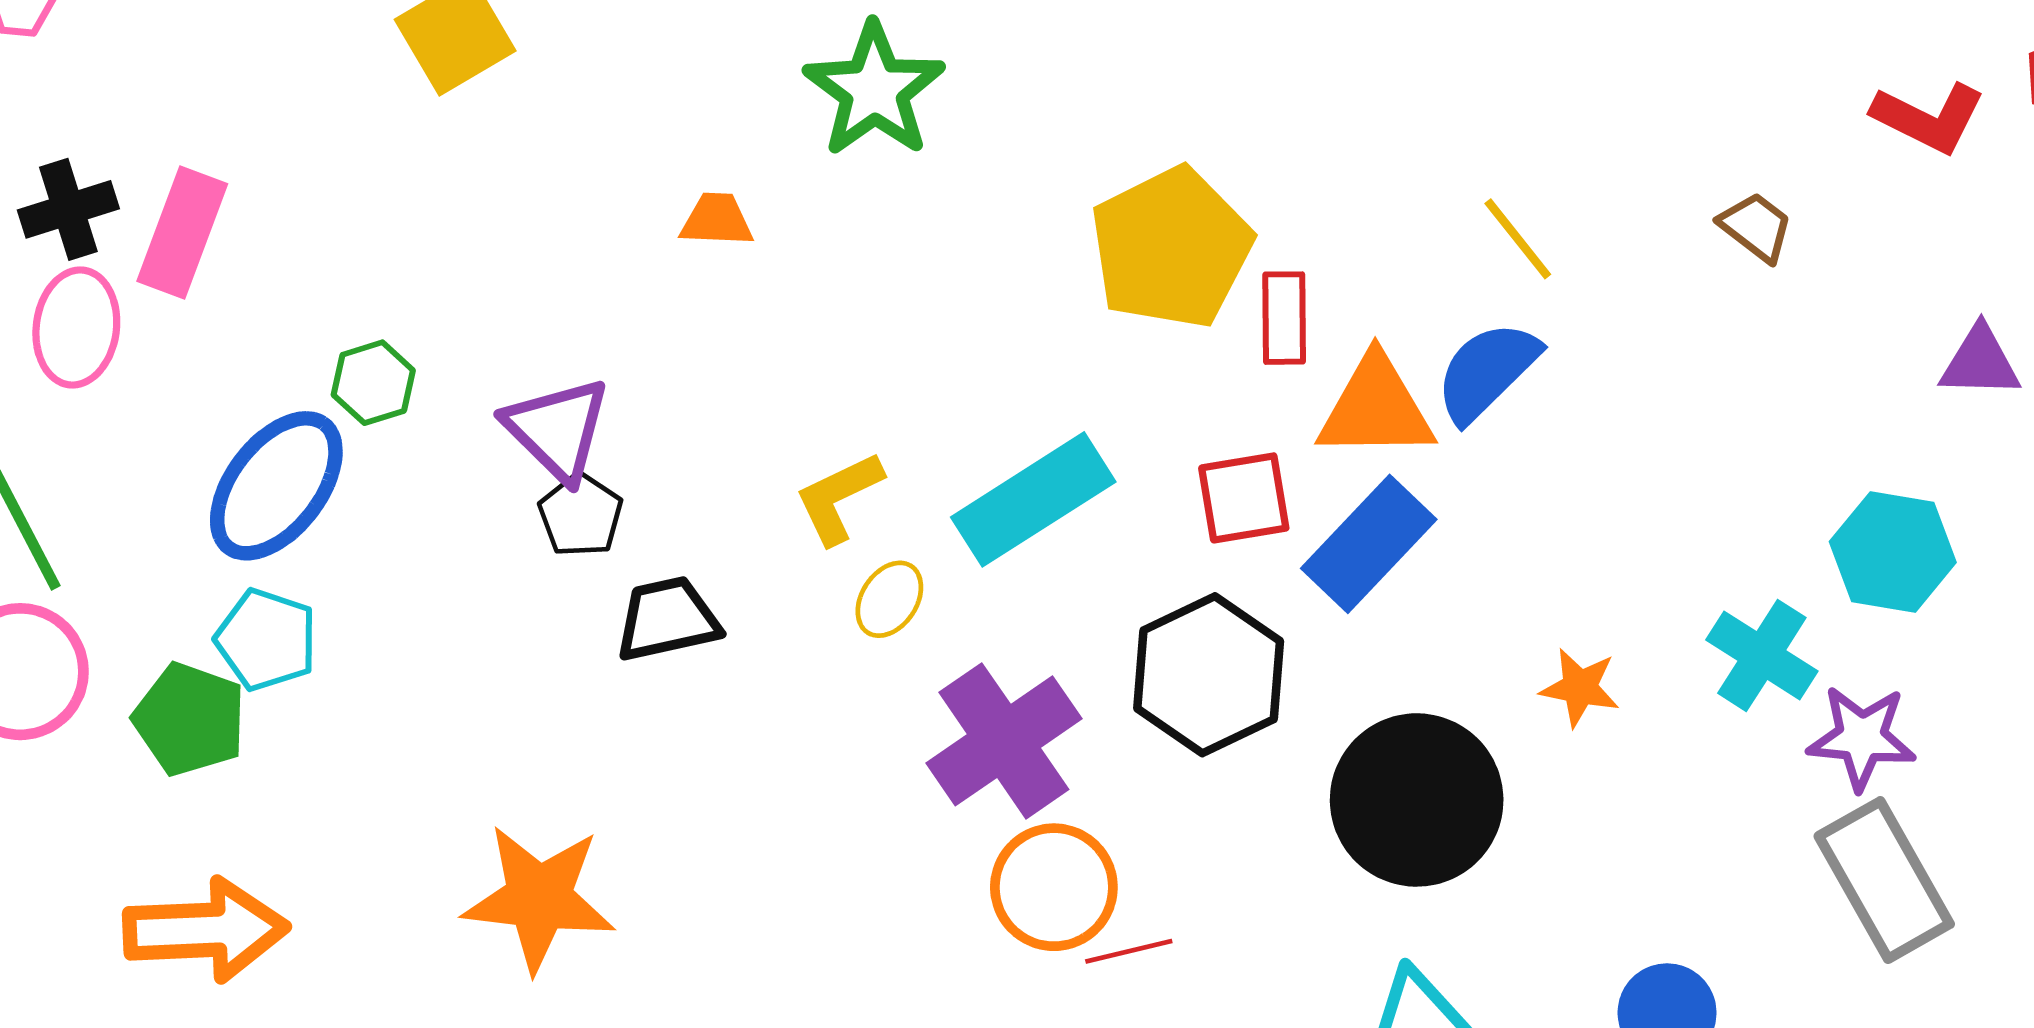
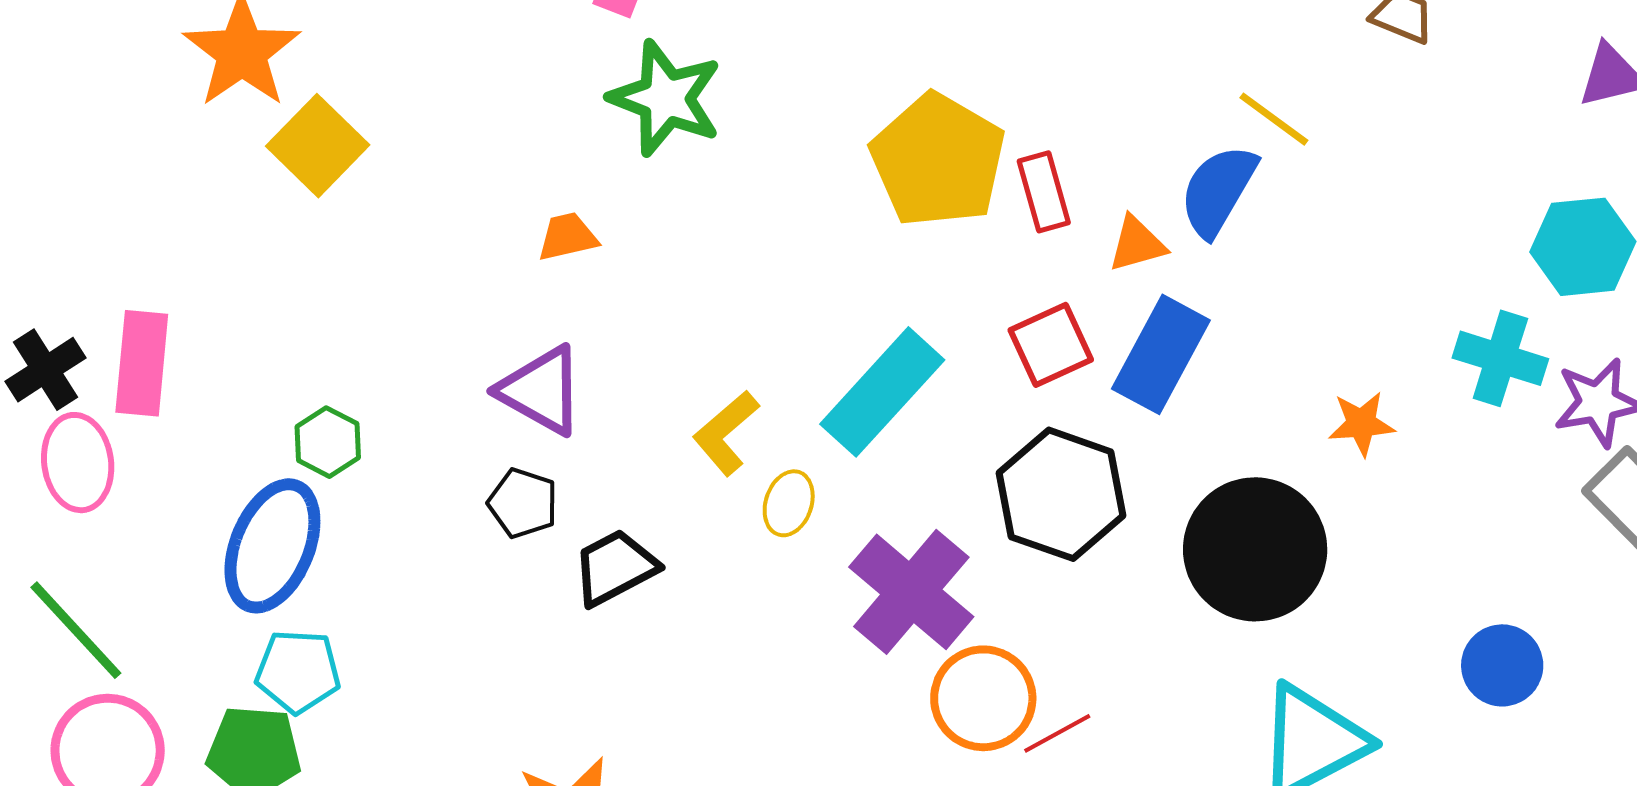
yellow line: (1518, 239) -> (1274, 119), moved
orange triangle: (1376, 408) -> (1137, 244), size x0.6
purple triangle: (557, 429) -> (541, 390), moved

